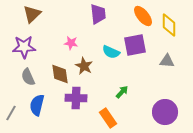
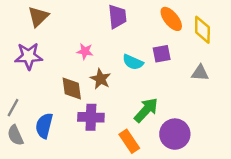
purple square: (135, 45) -> (162, 54), size x0.7
gray semicircle: (28, 77) -> (15, 135), moved
green arrow: (122, 92) -> (146, 110), size x1.6
purple circle: (165, 112) -> (175, 134), moved
gray line: (11, 113) -> (13, 108), moved

